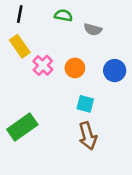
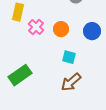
yellow rectangle: (20, 46) -> (18, 12), turned 48
brown arrow: (88, 136) -> (71, 82), turned 65

